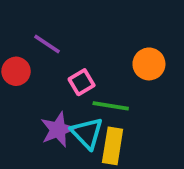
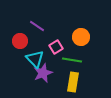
orange circle: (149, 64) -> (81, 37), moved
cyan triangle: (87, 133) -> (35, 59), moved

